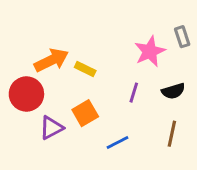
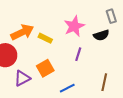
pink star: (150, 51) -> (74, 26), moved
black semicircle: (173, 91) -> (101, 35), moved

